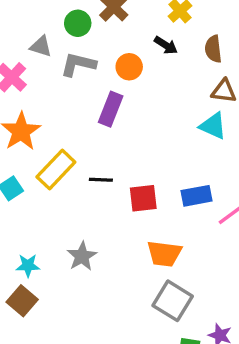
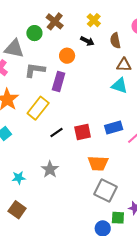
gray triangle: (41, 46) -> (14, 49), size x1.5
gray L-shape: (78, 64) -> (35, 70), moved
yellow rectangle: (56, 170) -> (38, 108), moved
black line: (101, 180) -> (57, 132), moved, turned -32
brown square: (22, 301) -> (17, 210), moved

